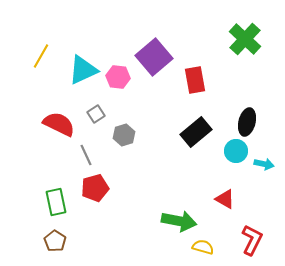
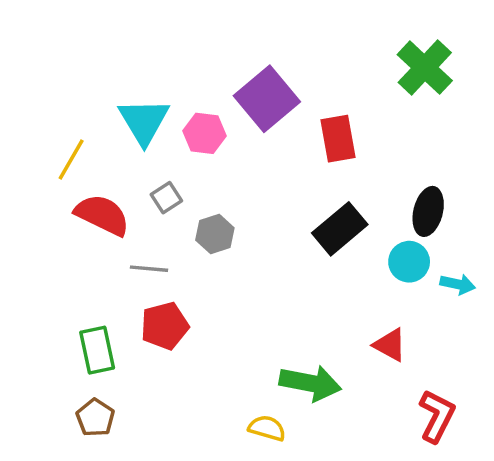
yellow line: (41, 56) -> (71, 159), moved
cyan triangle: (83, 70) -> (144, 121), turned -36
gray line: (86, 155) -> (149, 269), turned -60
yellow semicircle: (203, 247) -> (267, 428), moved

